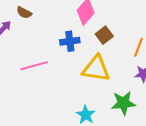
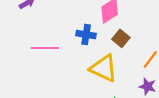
brown square: (104, 35) -> (121, 38), turned -30

